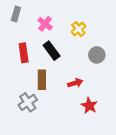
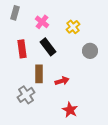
red arrow: (75, 83) -> (62, 81), moved
red star: (89, 106) -> (70, 110), moved

